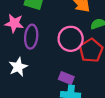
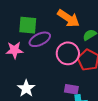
purple ellipse: (31, 37) -> (40, 39), moved, turned 70

